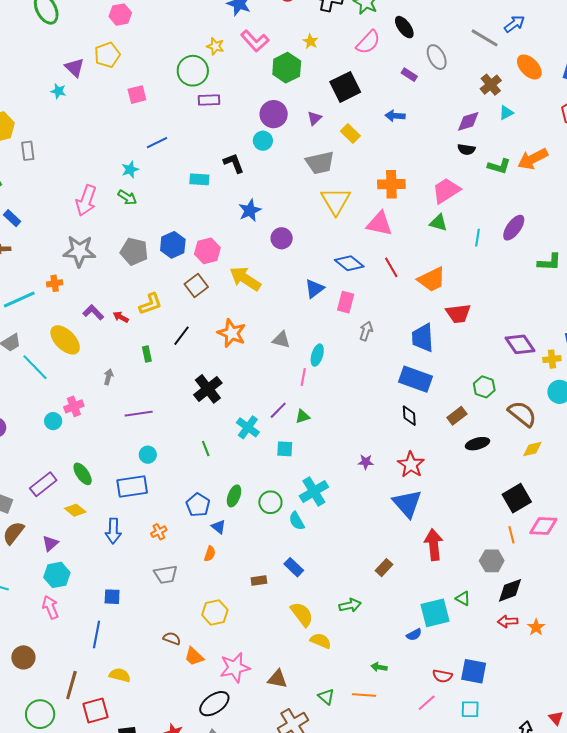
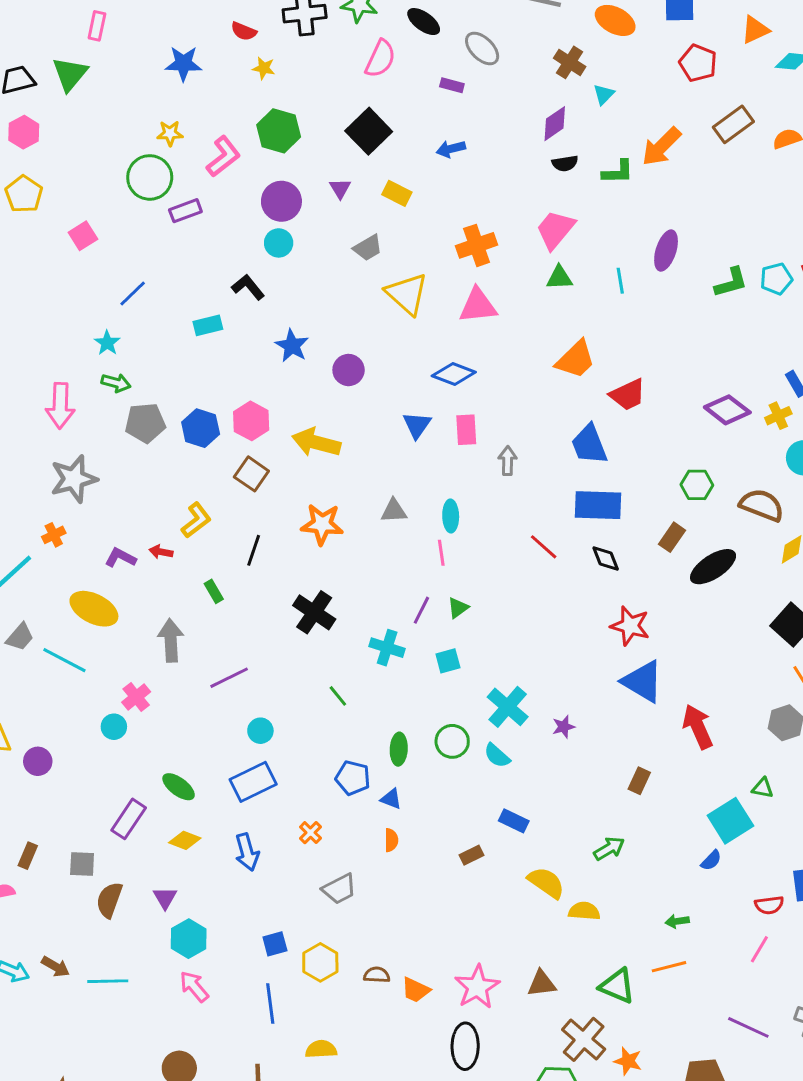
pink L-shape: (255, 41) -> (223, 157), moved, turned -68
yellow star: (310, 41) -> (264, 68), moved
gray trapezoid: (320, 163) -> (368, 248), size x0.7
gray pentagon: (134, 251) -> (145, 423), moved
red line: (391, 267) -> (544, 547), moved
gray arrow: (108, 377) -> (171, 640), size x1.8
black ellipse: (477, 444) -> (713, 567), size x1.4
purple star: (366, 462) -> (564, 727), moved
yellow hexagon: (215, 612) -> (320, 962), moved
green triangle: (326, 697) -> (617, 986), size x1.5
black ellipse: (214, 704) -> (465, 1046), turned -36

